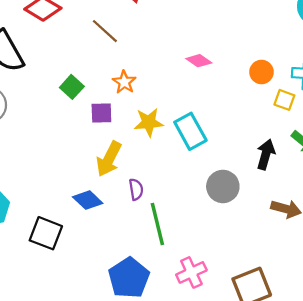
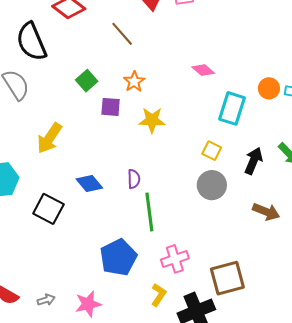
orange circle: (261, 72) -> (269, 88), moved
yellow square: (284, 100) -> (212, 151), moved
cyan rectangle: (190, 131) -> (232, 108), moved, turned 40
yellow arrow: (109, 159) -> (49, 138), moved

